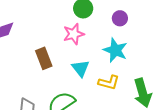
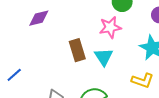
cyan triangle: (81, 68) -> (104, 57), moved

